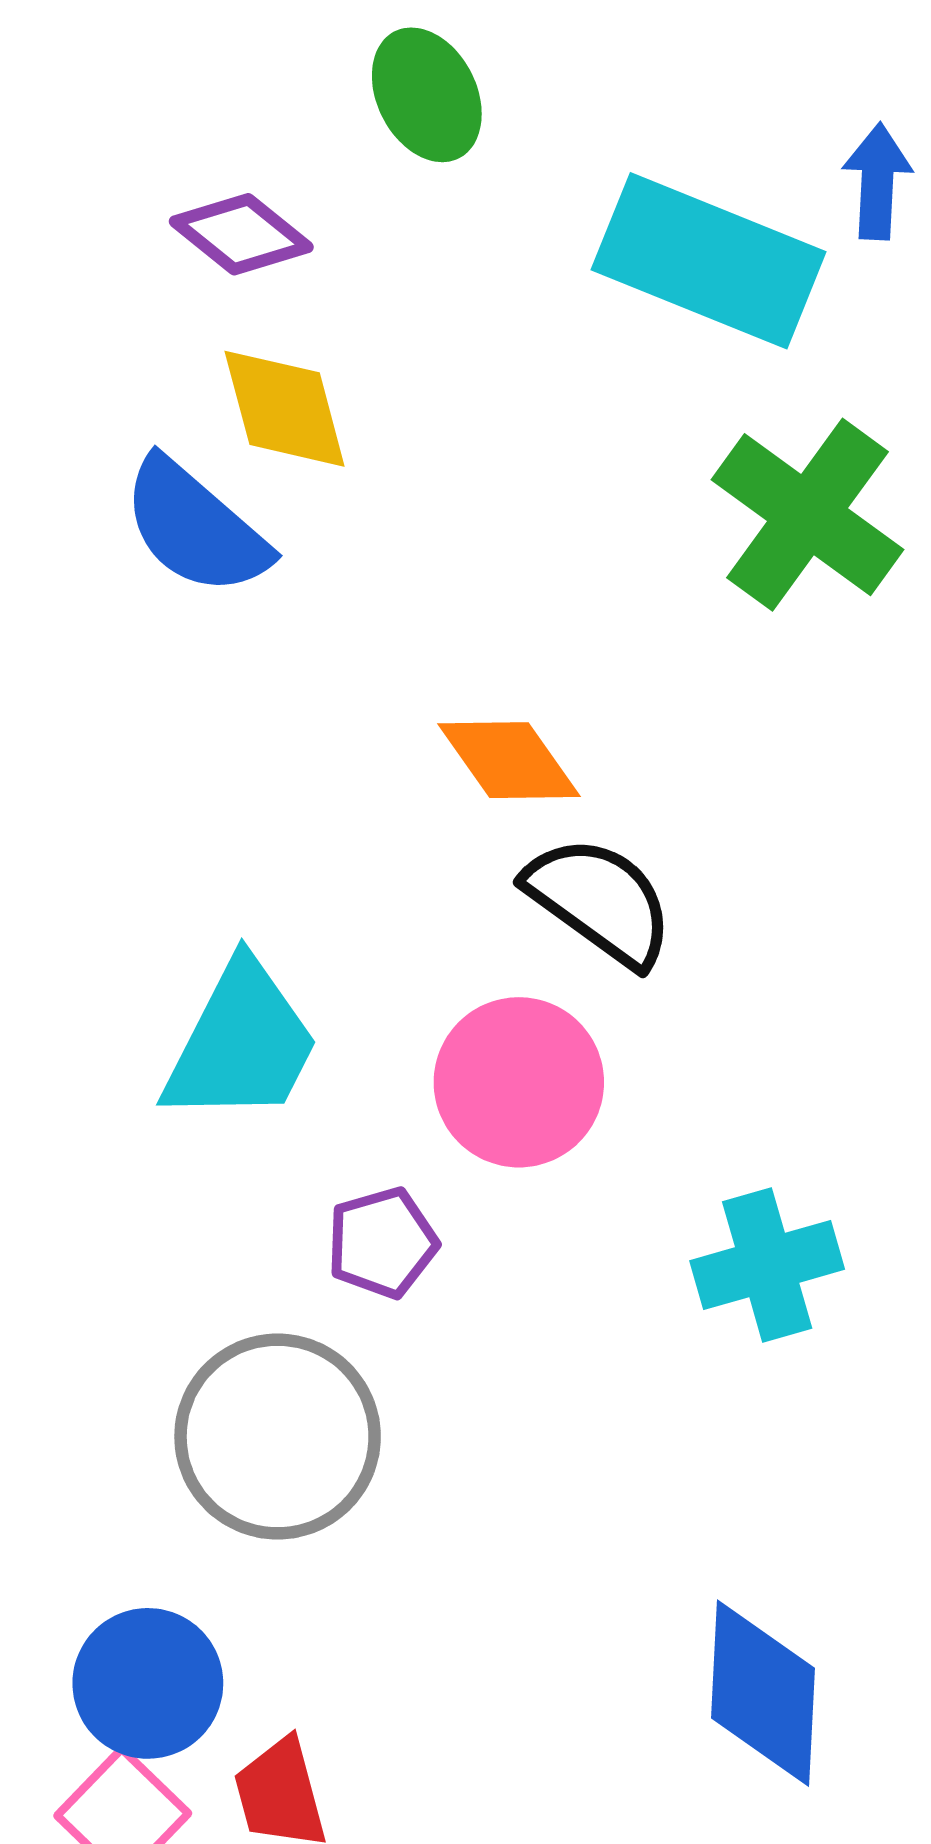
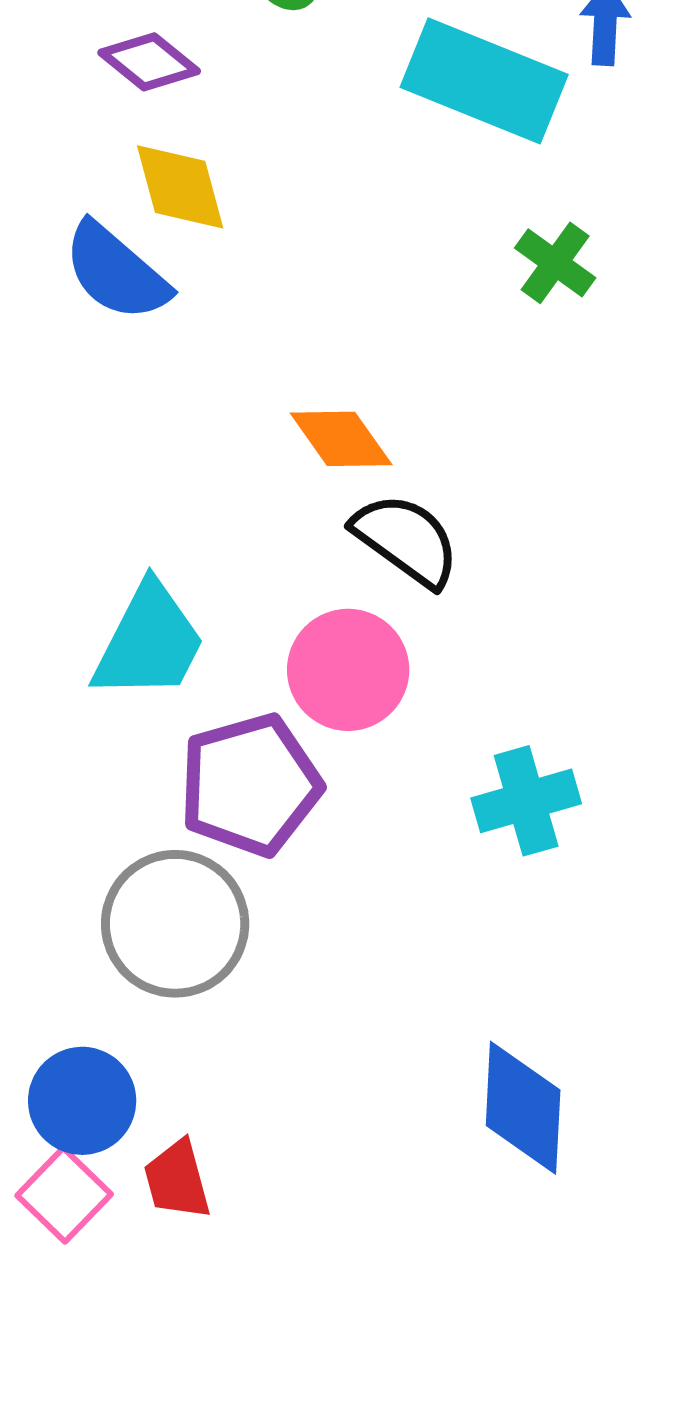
green cross: (808, 515) -> (555, 263), size x0.6
purple pentagon: (382, 1243) -> (250, 785), size x1.8

